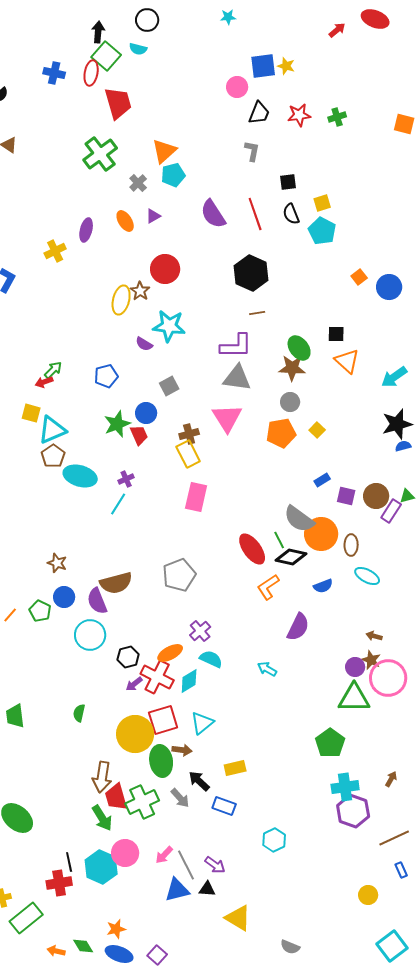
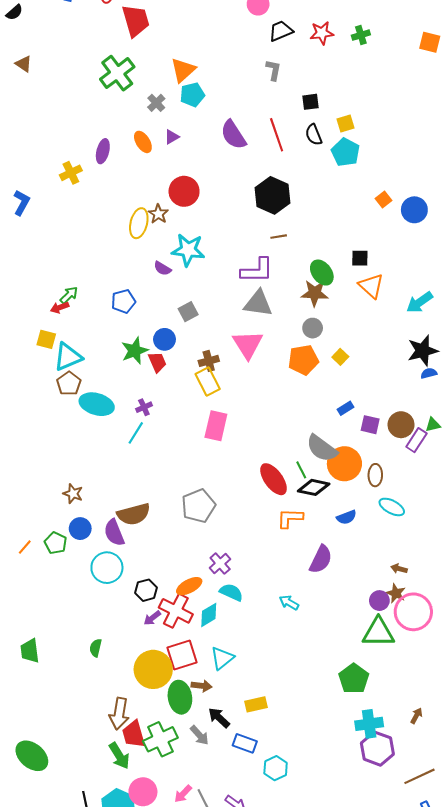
black trapezoid: (259, 113) -> (281, 31), turned -135
orange L-shape: (268, 587) -> (290, 518), turned 36
cyan hexagon: (274, 840) -> (276, 768), moved

